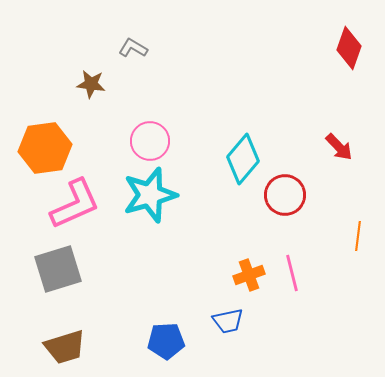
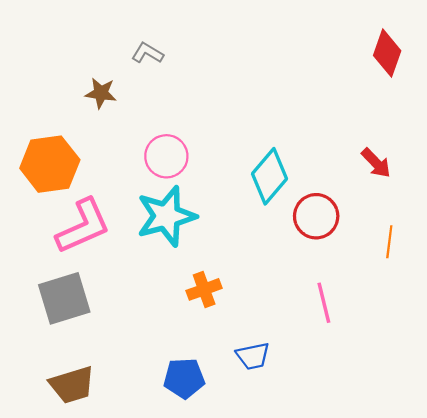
orange line: (358, 236) -> (389, 242), moved
orange cross: (249, 275) -> (204, 289), moved

